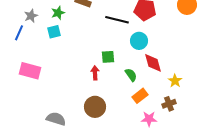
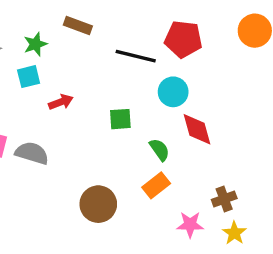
red arrow: (95, 73) -> (61, 102), moved, turned 72
yellow star: (175, 81) -> (234, 233), moved
orange rectangle: (140, 96) -> (156, 185), moved
gray semicircle: (56, 119) -> (32, 153), moved

